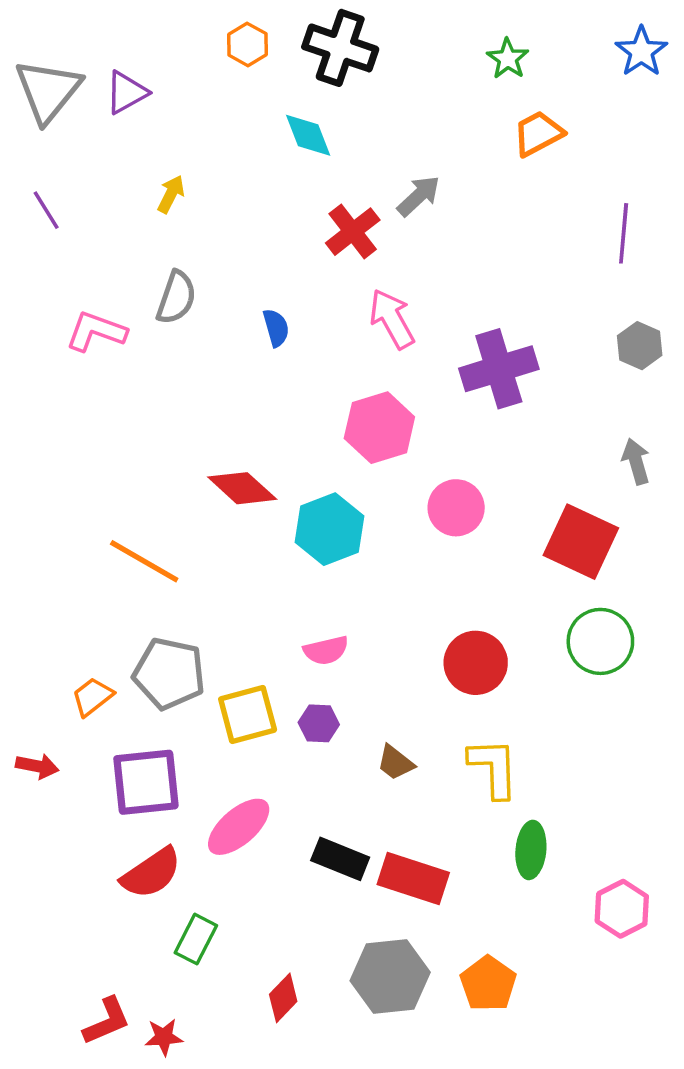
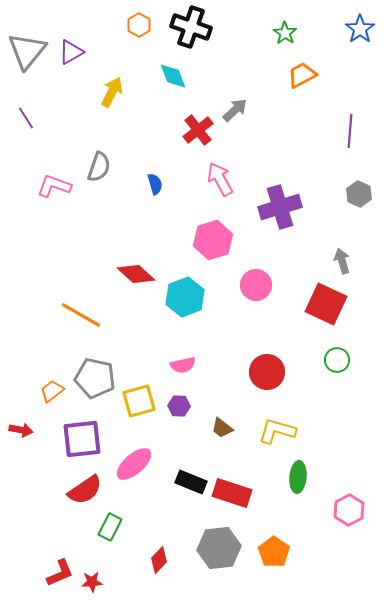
yellow arrow: (171, 194) -> (112, 92), moved, size x1.4
gray arrow: (636, 461) -> (342, 261), moved
green circle: (600, 641) -> (337, 360), size x0.7
yellow L-shape: (493, 768) -> (277, 431), turned -72

